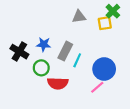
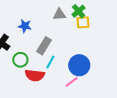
green cross: (113, 11) -> (78, 11), moved
blue star: (44, 44) -> (25, 26), moved
cyan line: (77, 60) -> (50, 62), moved

